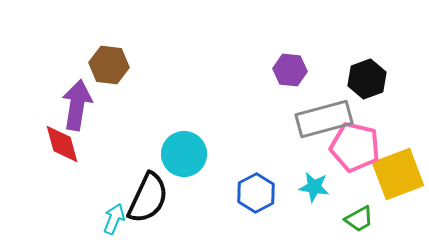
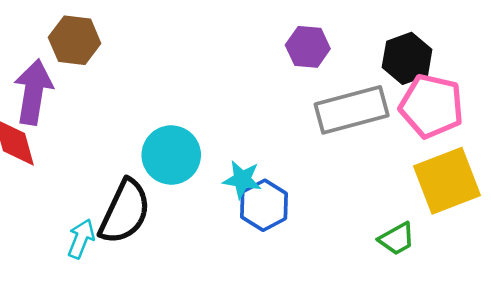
pink pentagon: (355, 147) -> (432, 106), moved
cyan star: (314, 187) -> (242, 179), moved

